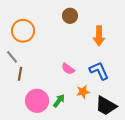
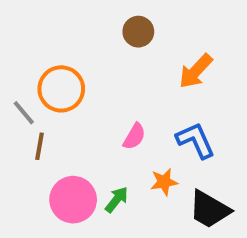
orange circle: (23, 31) -> (61, 89), moved
orange arrow: (99, 36) -> (196, 71), turned 42
pink semicircle: (68, 69) -> (134, 136), turned -96

